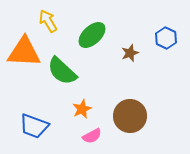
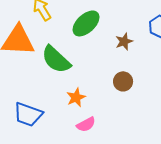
brown circle: (130, 116) -> (123, 81), moved, size x0.6

